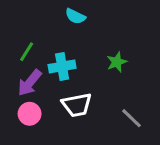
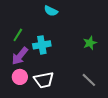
green star: (117, 62) -> (90, 43), moved
white trapezoid: (77, 105) -> (44, 80), moved

